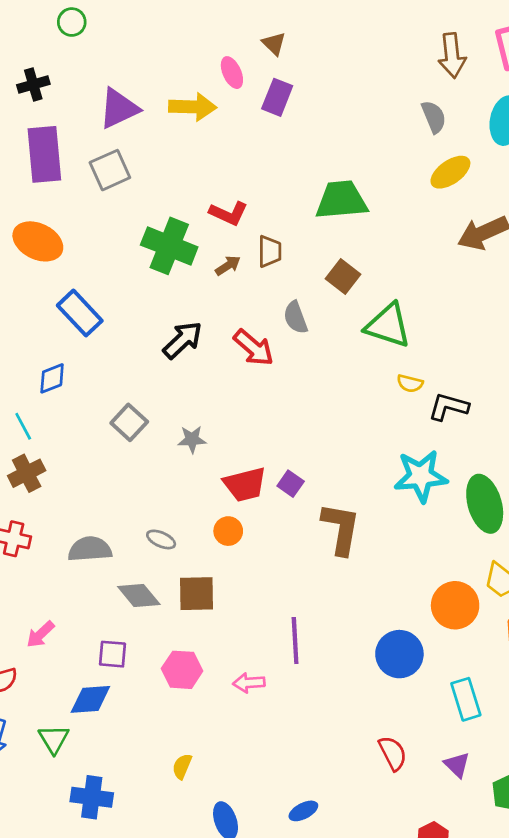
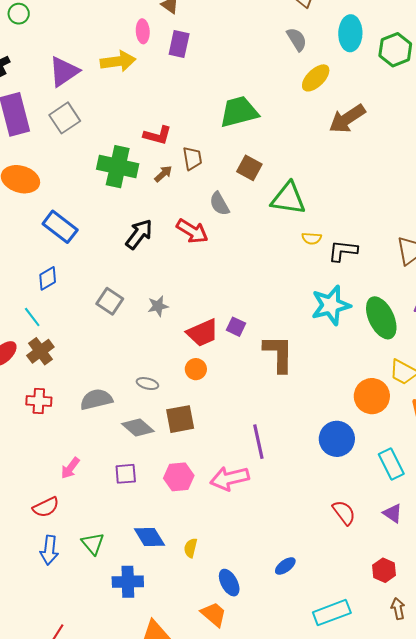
pink ellipse: (232, 73) -> (143, 31), turned 30
pink arrow: (249, 683) -> (230, 478), size x1.6
blue diamond: (90, 699) -> (149, 537), moved, turned 72

